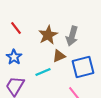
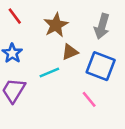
gray arrow: (72, 36) -> (102, 26), moved
blue square: (83, 67) -> (101, 66), turned 35

